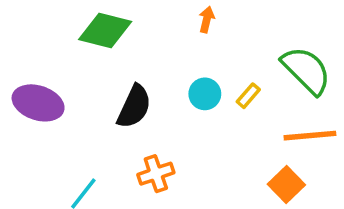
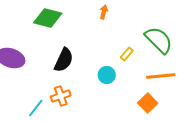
cyan circle: (205, 94) -> (107, 75), moved
orange cross: (156, 174) -> (61, 96), moved

